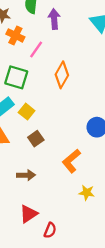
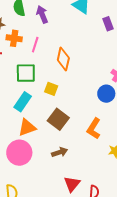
yellow square: (27, 112) -> (51, 89), moved
brown square: (36, 139) -> (58, 119), size x1.5

